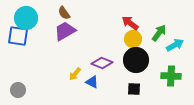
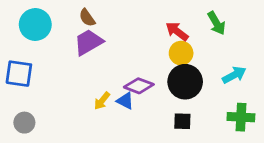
green arrow: (159, 33) -> (216, 23), moved, turned 114
blue square: (18, 36) -> (19, 74), moved
cyan arrow: (175, 45) -> (234, 75), moved
green cross: (171, 76) -> (241, 117), moved
blue triangle: (92, 82) -> (125, 101), moved

